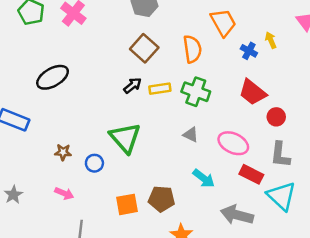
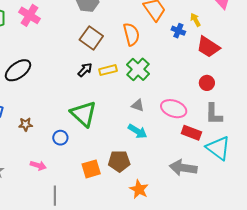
green cross: (196, 92) -> (138, 69), turned 30
red trapezoid: (253, 92) -> (208, 47), moved
brown star: (63, 152) -> (26, 124), moved
cyan arrow: (204, 178) -> (137, 131), moved

